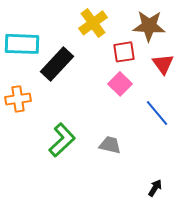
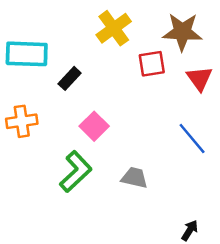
black rectangle: (57, 64) -> (70, 78), size x0.6
pink square: (120, 84) -> (94, 126), moved

